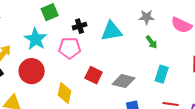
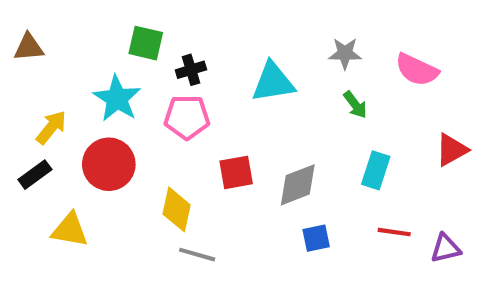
green square: (50, 12) -> (146, 43), turned 36
black cross: (80, 26) -> (191, 70), moved
red square: (94, 75) -> (236, 172), turned -36
gray diamond: (124, 81) -> (298, 185), turned -35

